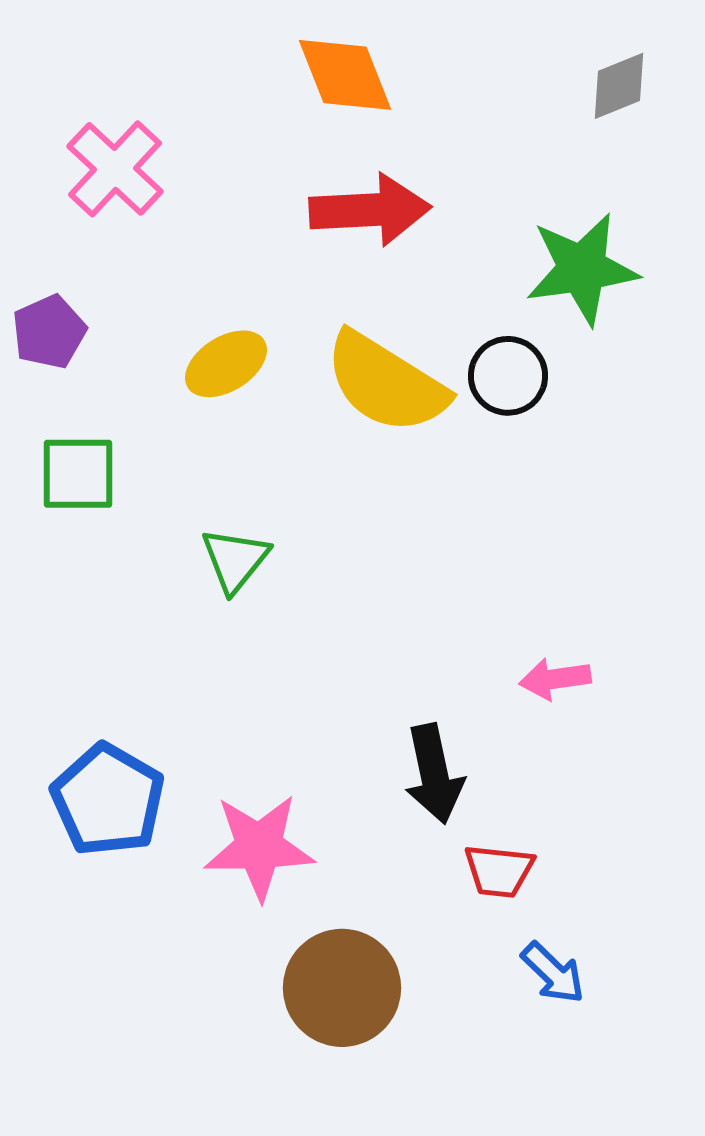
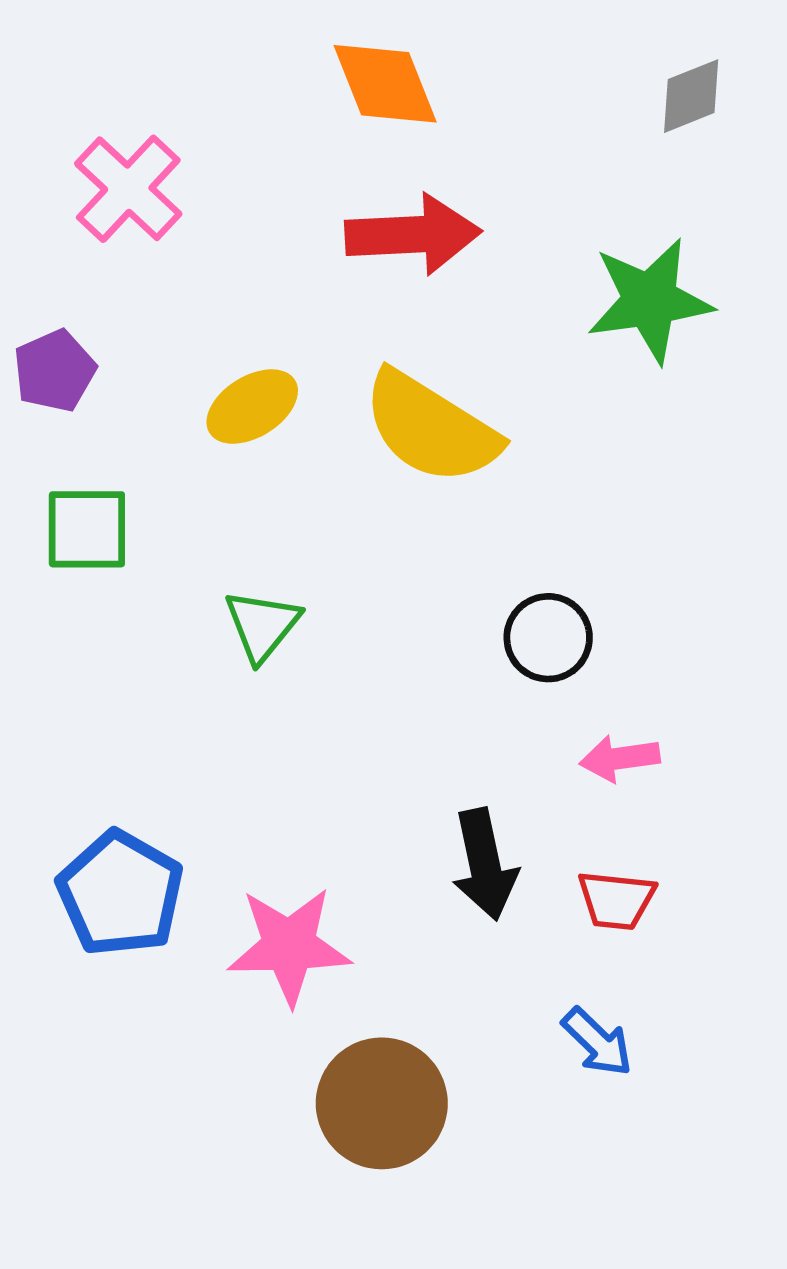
black circle: (508, 376) -> (548, 638), moved
red trapezoid: (499, 871) -> (616, 900), moved
blue arrow: (553, 973) -> (597, 1042), moved

